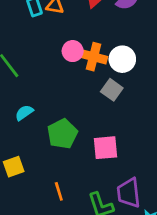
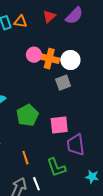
gray square: (112, 90) -> (63, 83), turned 35
purple trapezoid: (129, 193) -> (76, 145), moved

